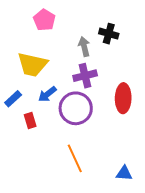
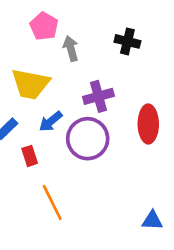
gray arrow: (84, 47) -> (71, 48), moved
orange line: (75, 158) -> (52, 202), moved

